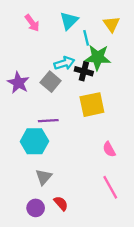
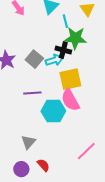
cyan arrow: (64, 63) -> (54, 60), moved
cyan hexagon: (34, 141) -> (53, 111), moved
pink semicircle: (109, 149) -> (70, 100), moved, size x1.6
pink line: (110, 187) -> (86, 151), turned 75

